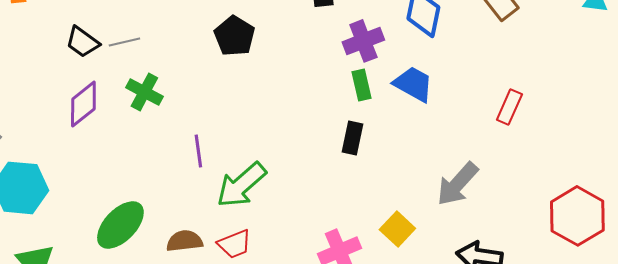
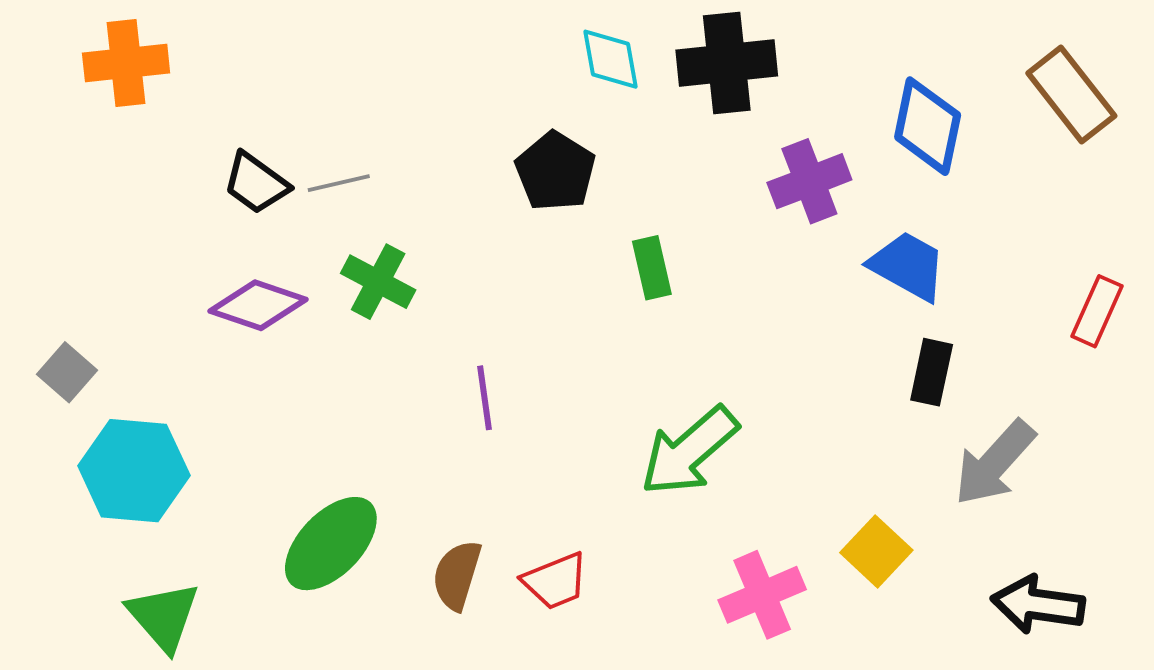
green rectangle: (361, 85) -> (652, 268), moved
purple diamond: (83, 104) -> (258, 305), turned 57
black rectangle: (352, 138) -> (932, 372), moved
green arrow: (241, 185) -> (689, 451), moved
brown semicircle: (184, 241) -> (457, 575), turned -66

